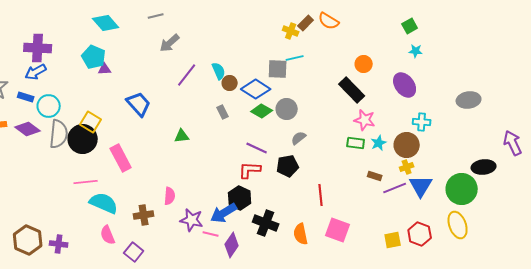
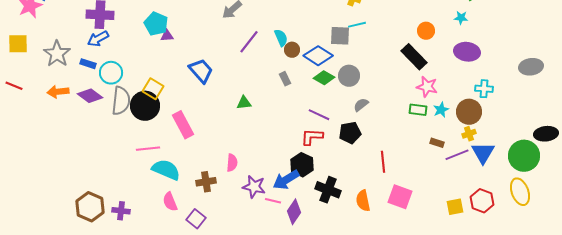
cyan star: (416, 51) -> (461, 18), moved
purple ellipse: (405, 85) -> (467, 52), turned -45

